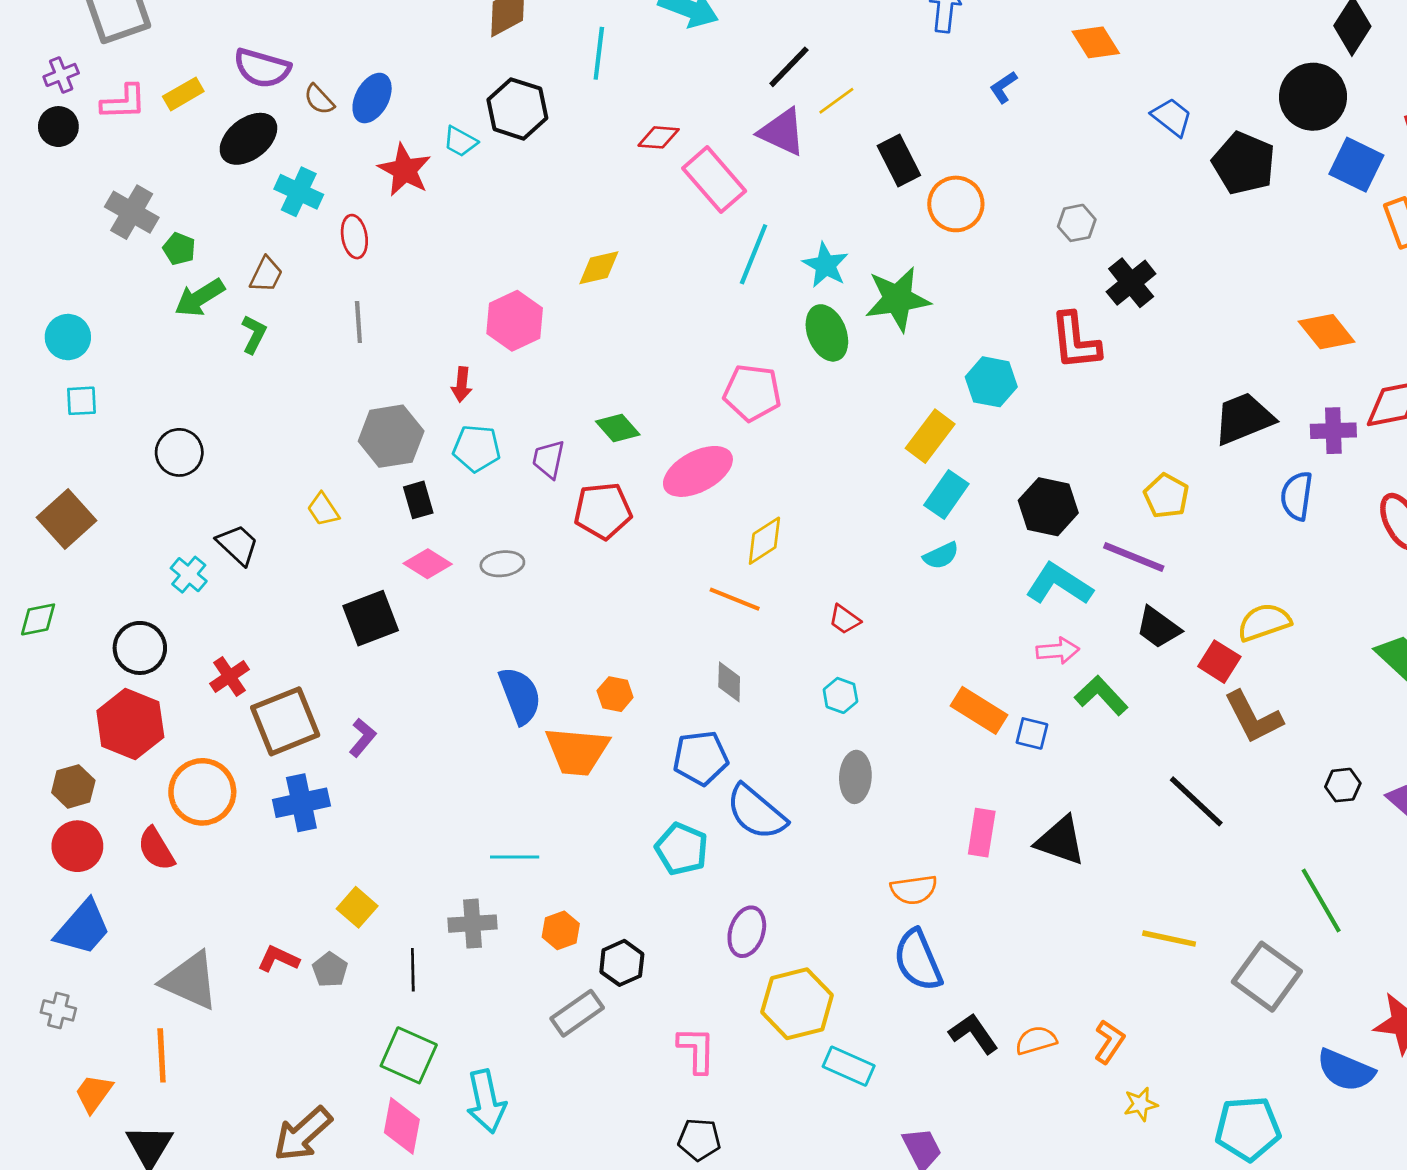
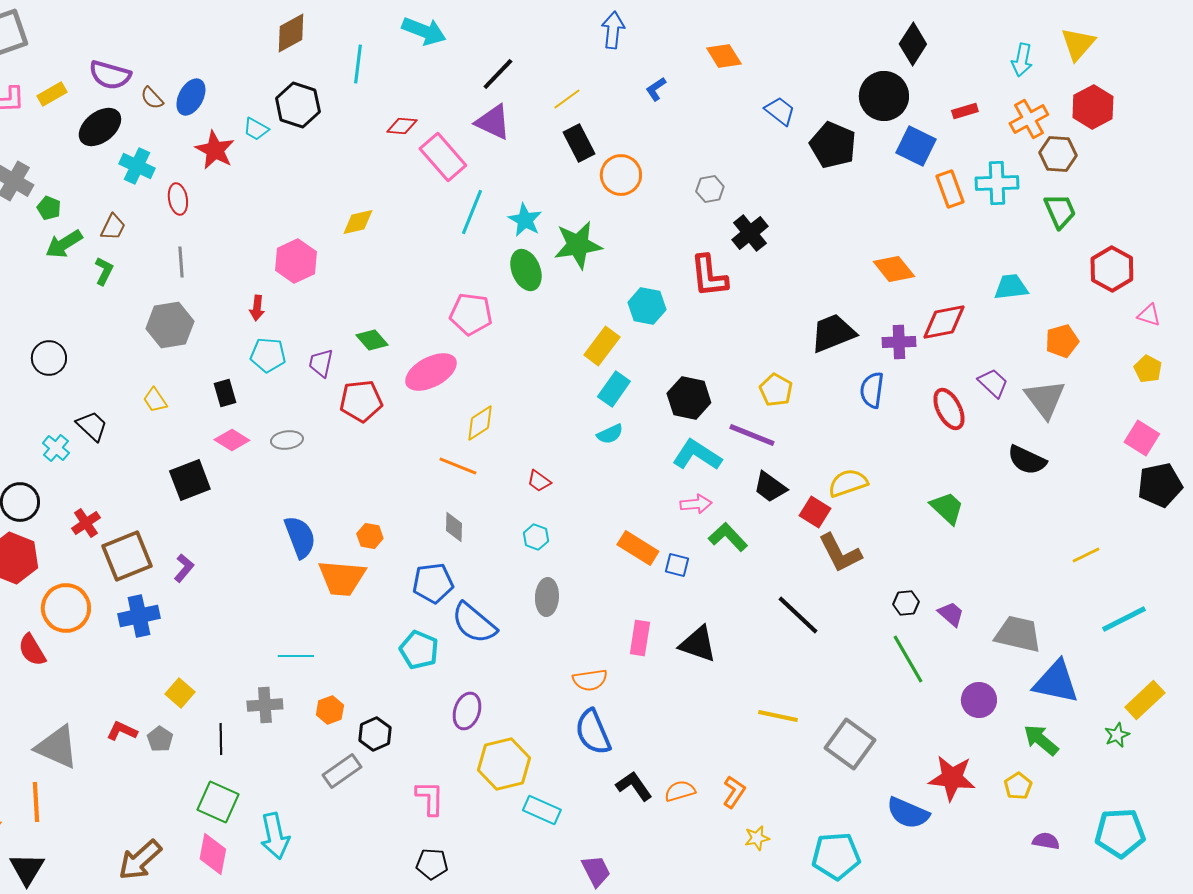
yellow line: (836, 101) -> (567, 99), moved
gray hexagon: (391, 436) -> (170, 325), moved
green line: (1321, 900) -> (908, 659), moved

